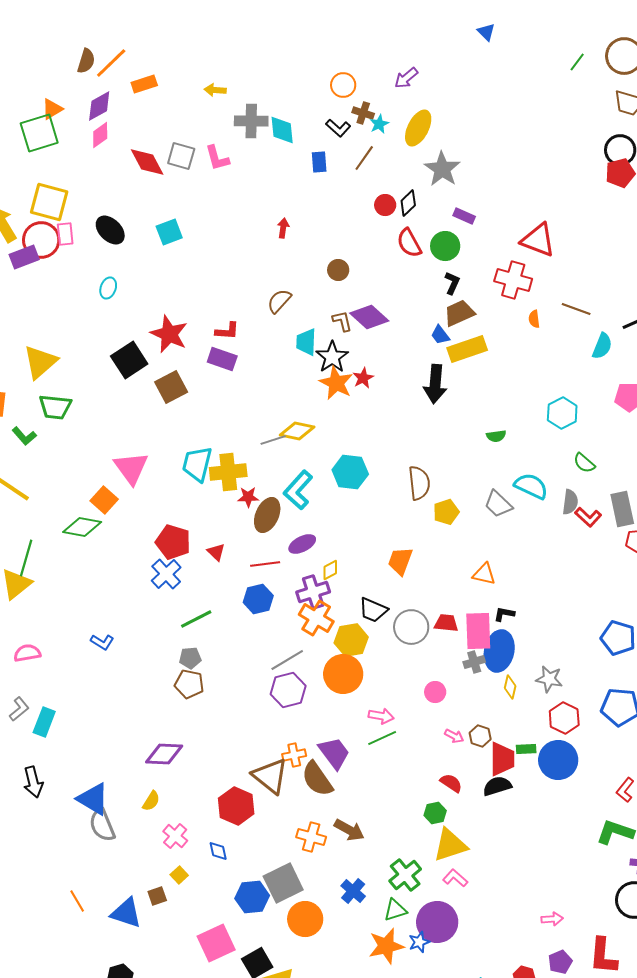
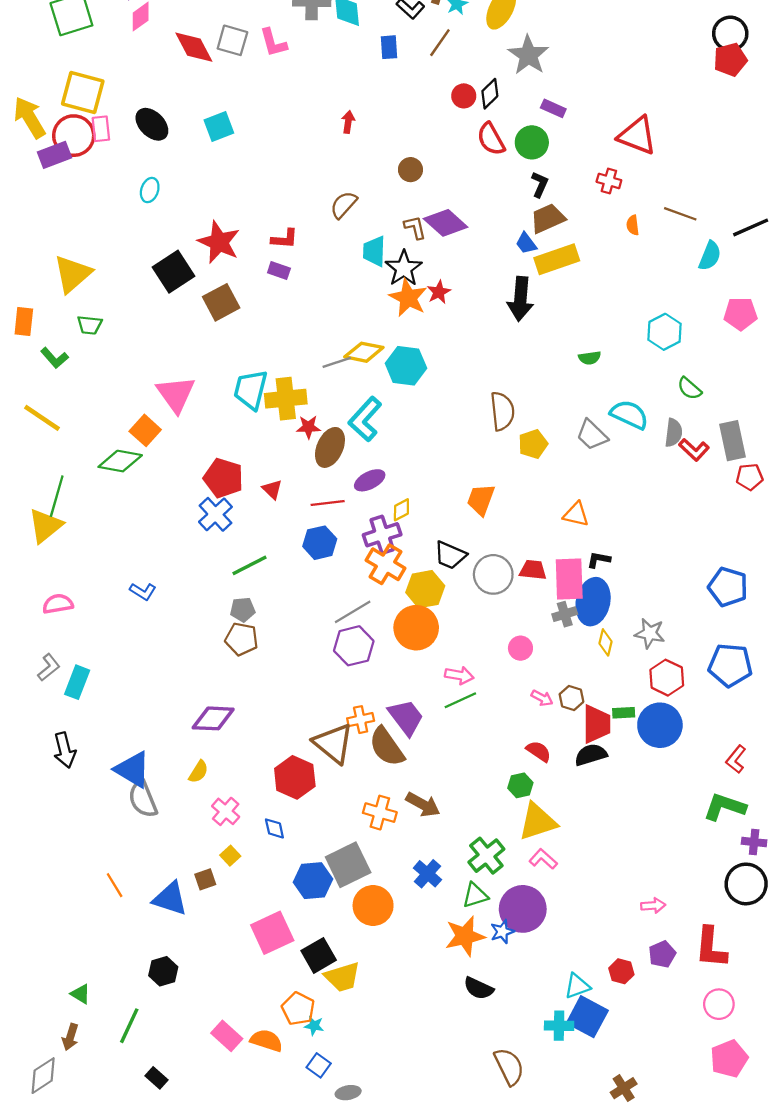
red cross: (513, 280) -> (609, 181), size x0.6
purple rectangle: (222, 359) -> (279, 271), size x0.7
green trapezoid: (55, 407) -> (90, 325), size x0.7
cyan hexagon: (350, 472) -> (406, 366), moved

